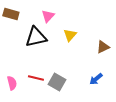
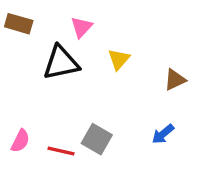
red line: (36, 78) -> (61, 151), moved
pink semicircle: (12, 83) -> (20, 141), turned 40

